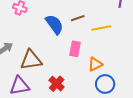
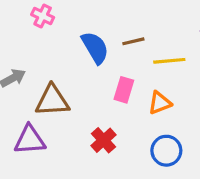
orange triangle: (95, 64) -> (160, 103), moved
red cross: (57, 84) -> (103, 140), moved

